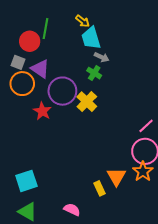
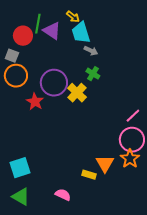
purple triangle: (40, 69) -> (52, 31), moved
green cross: (94, 73) -> (93, 74), moved
yellow rectangle: (99, 188) -> (89, 175), turned -48

